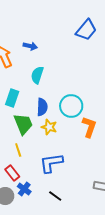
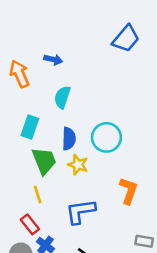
orange L-shape: (89, 127) -> (129, 191), moved

